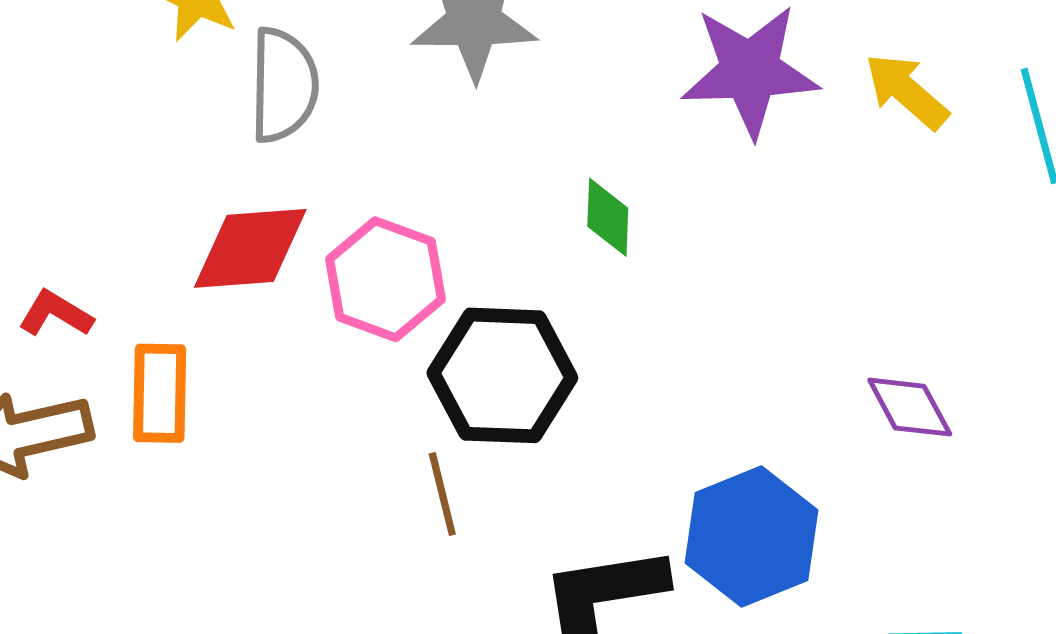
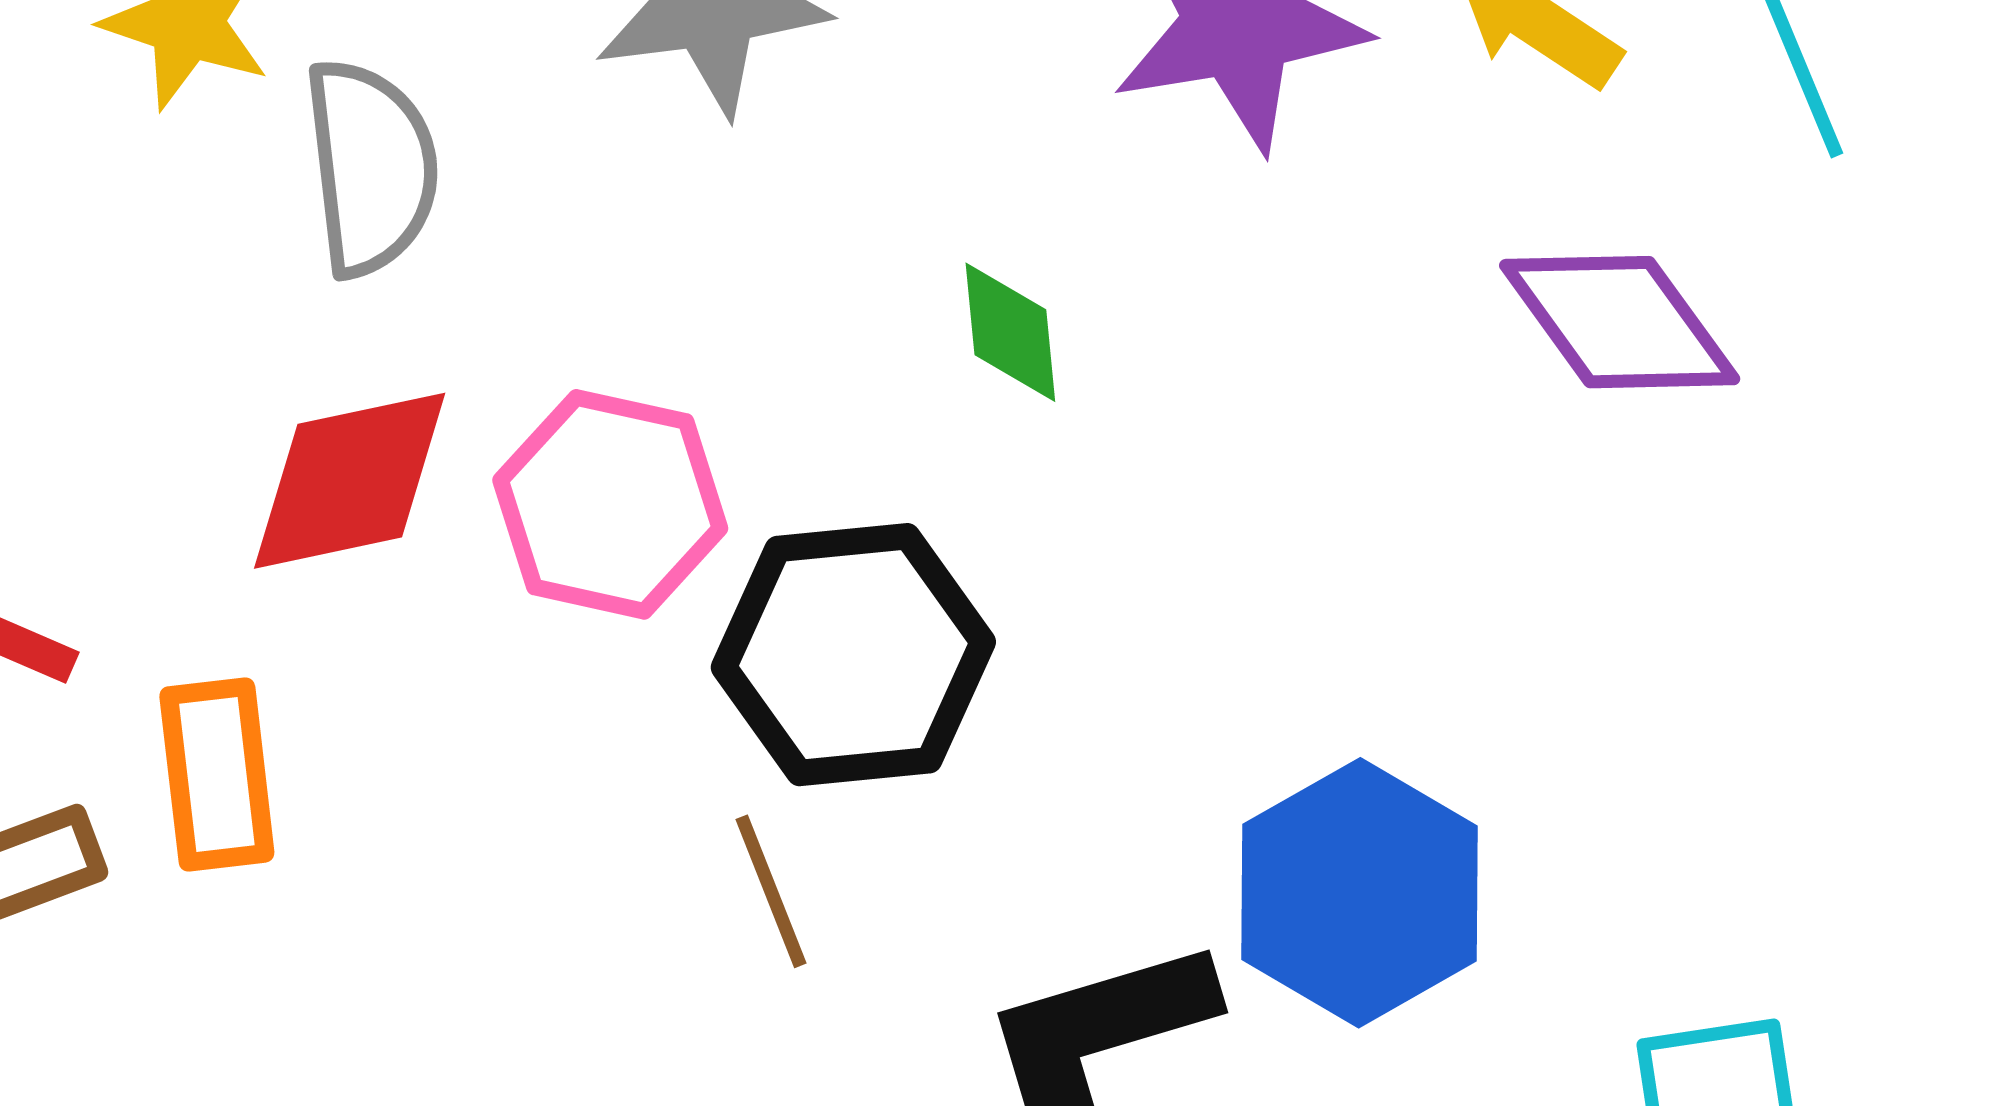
purple diamond: (910, 407) -> (1620, 322), moved, size x1.4

